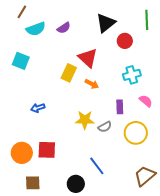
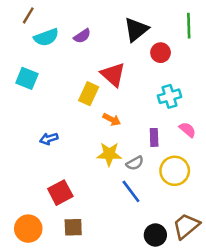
orange arrow: (92, 84) -> (112, 119), moved
red square: (47, 150) -> (60, 193), turned -30
orange circle: (22, 153) -> (28, 229), moved
blue line: (97, 166) -> (131, 191), moved
brown square: (33, 183) -> (73, 227), moved
black circle: (76, 184) -> (155, 235), moved

